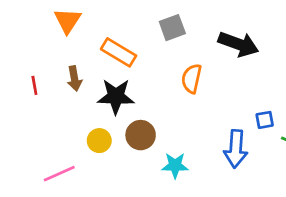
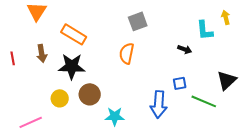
gray square: (172, 28) -> (138, 21), moved
black arrow: (238, 44) -> (185, 49), moved, size x0.5

